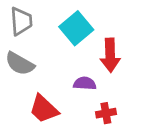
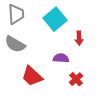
red arrow: (110, 55) -> (79, 38), size x0.6
red cross: (106, 113) -> (76, 79), turned -32

